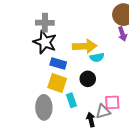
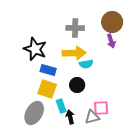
gray cross: (45, 23) -> (75, 28), moved
gray ellipse: (44, 107) -> (34, 113), turned 30
black arrow: (91, 120) -> (70, 117), moved

